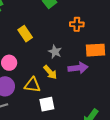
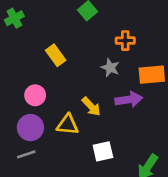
gray star: (55, 52) -> (110, 68), moved
white square: (47, 104) -> (103, 151), moved

